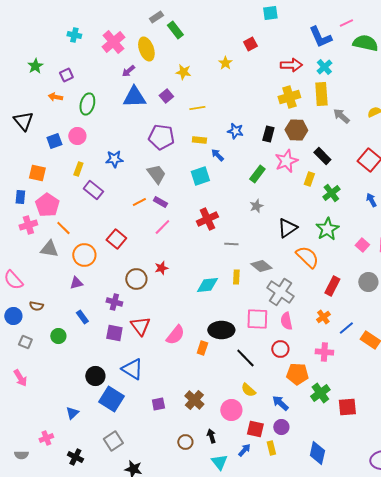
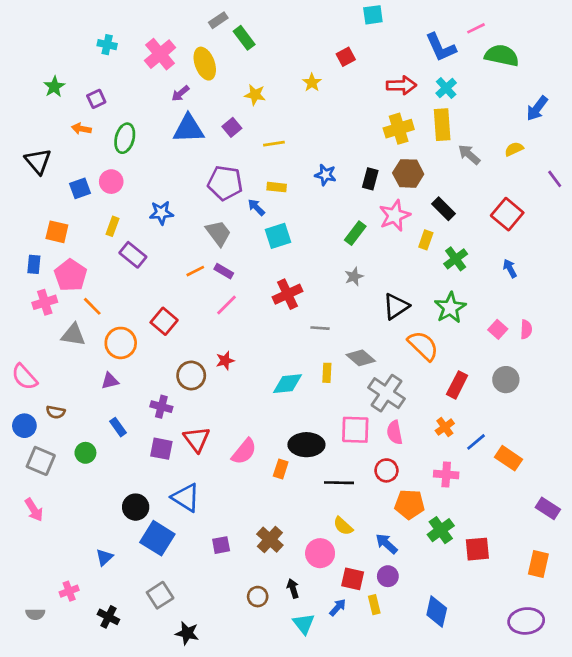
blue arrow: (217, 155) -> (256, 207), moved
gray square: (25, 342) -> (41, 461), size x1.5
black line: (245, 358) -> (339, 483), turned -45

